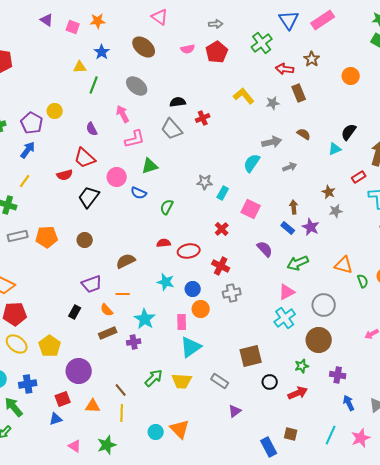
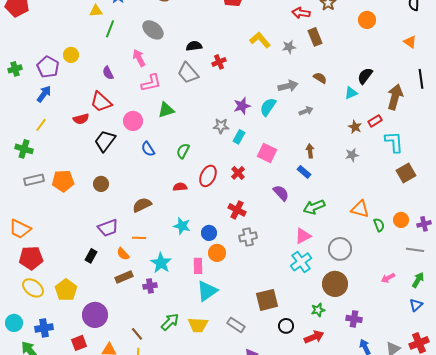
brown star: (329, 192) -> (355, 127), moved
blue semicircle: (139, 193) -> (148, 149), moved, turned 35
purple star: (311, 227) -> (242, 106), moved, turned 30
red ellipse: (189, 251) -> (208, 176), moved, turned -55

